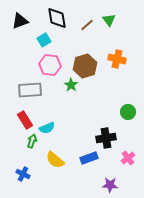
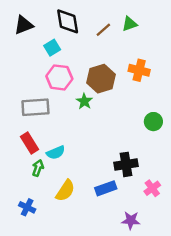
green triangle: (109, 20) -> (130, 24), turned 48
green circle: (128, 112) -> (153, 122), moved
yellow semicircle: (55, 160) -> (65, 191), turned -96

